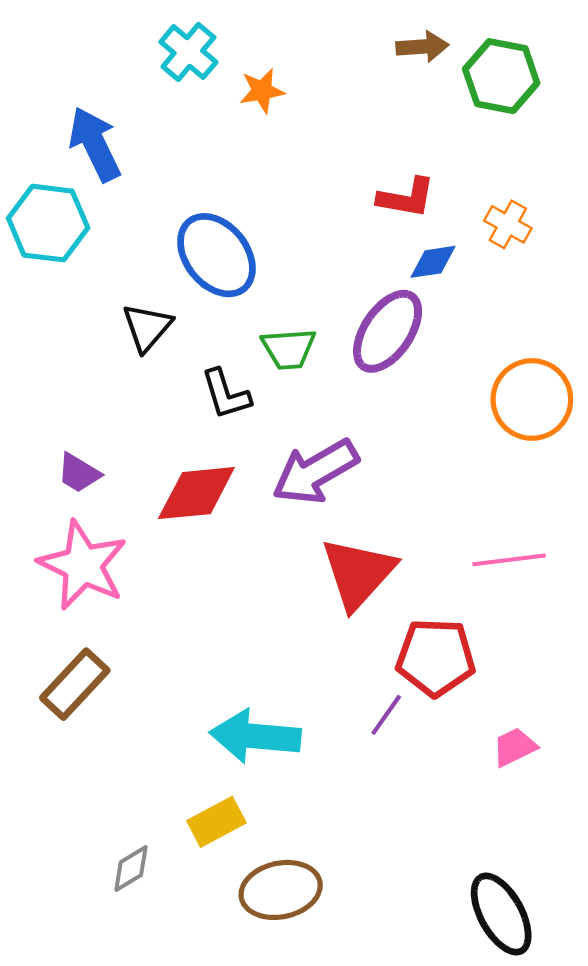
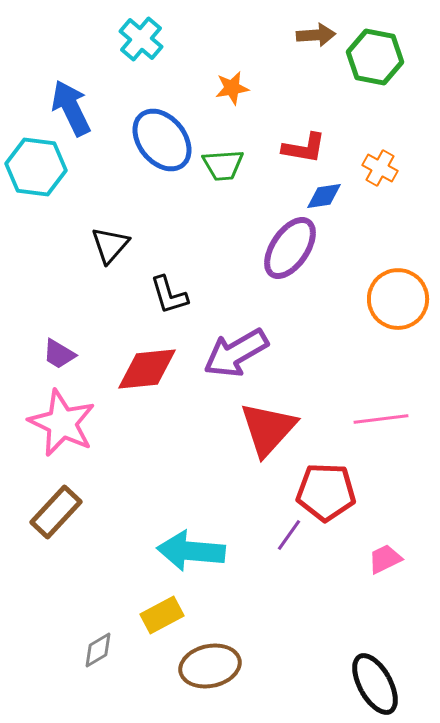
orange star: (262, 91) -> (232, 88), moved
blue ellipse: (216, 255) -> (162, 140), moved
green trapezoid: (289, 349) -> (223, 165), moved

